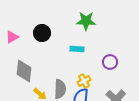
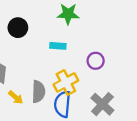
yellow cross: (84, 81) -> (66, 82), size x1.5

